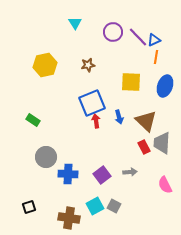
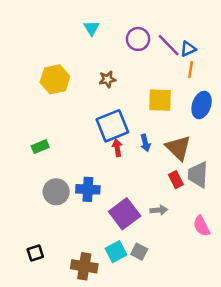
green rectangle: (33, 120) -> (40, 147), turned -56
blue cross: (68, 174) -> (88, 189), moved
purple square: (102, 175) -> (125, 214), size x1.4

